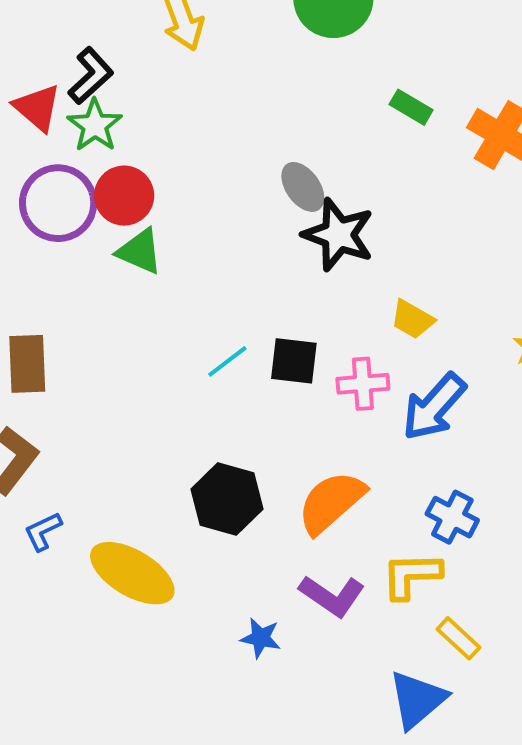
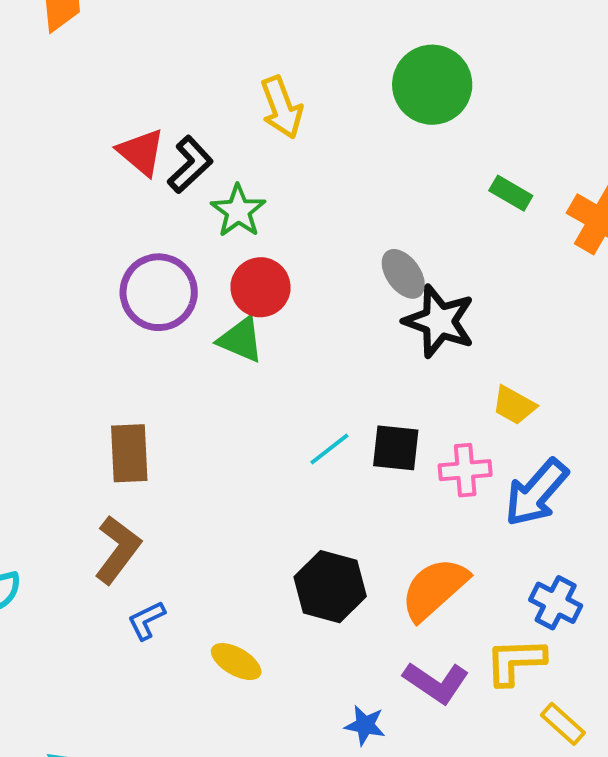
red triangle: (37, 108) -> (141, 152), moved
green star: (95, 125) -> (238, 211), moved
red circle: (124, 196) -> (261, 287), moved
yellow ellipse: (132, 573) -> (236, 662), size x0.6

